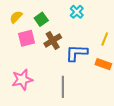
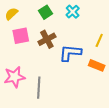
green square: (41, 19) -> (45, 12), moved
gray line: (63, 87) -> (39, 88), moved

